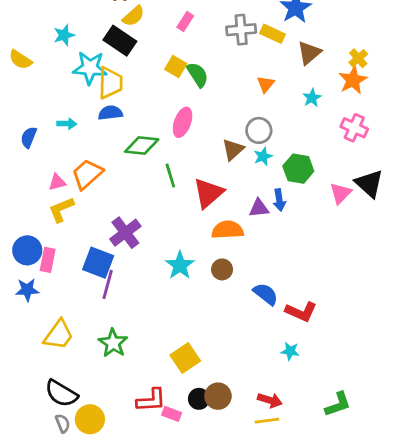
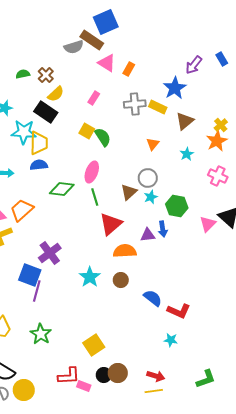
green line: (170, 175) -> (95, 197), moved

